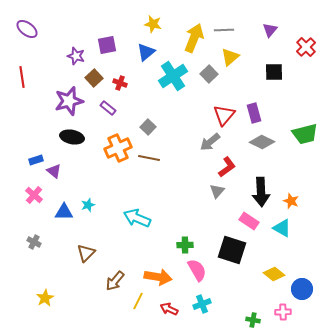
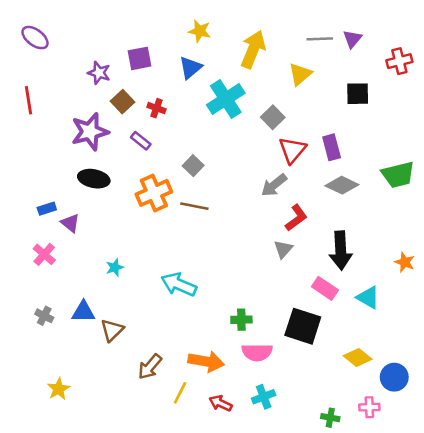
gray line: (224, 30) -> (320, 39), moved
red cross: (306, 47) -> (399, 61), turned 30
gray square: (209, 74) -> (273, 117), moved
orange star: (291, 201) -> (405, 262), moved
blue triangle: (64, 212) -> (83, 312), moved
pink semicircle: (197, 270) -> (257, 352), turned 120

